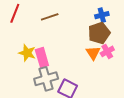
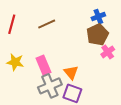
yellow star: (27, 53) -> (15, 62), moved
orange triangle: (93, 53) -> (71, 72), moved

